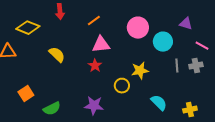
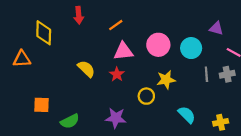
yellow diamond: (28, 28) -> (44, 33), turned 70
pink circle: (138, 28) -> (158, 45), moved
yellow semicircle: (57, 55) -> (86, 69), moved
orange square: (26, 94) -> (41, 105), turned 35

